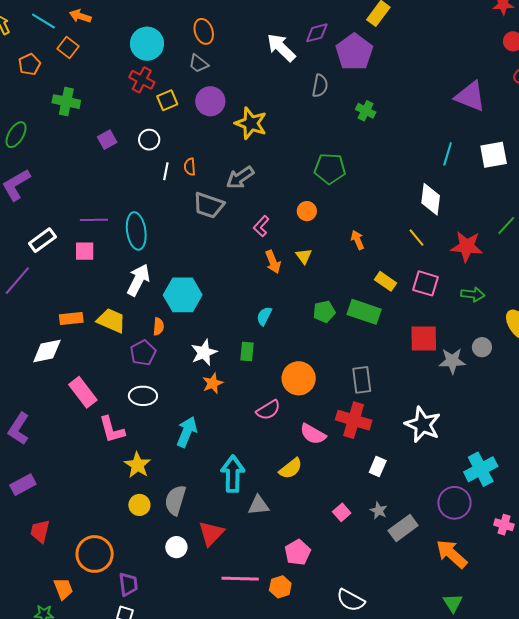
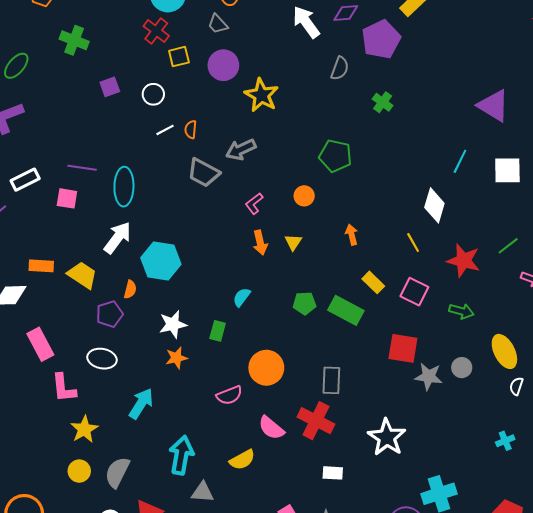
white line: (166, 171) -> (165, 130), turned 42
white rectangle: (378, 467) -> (333, 473), turned 60

